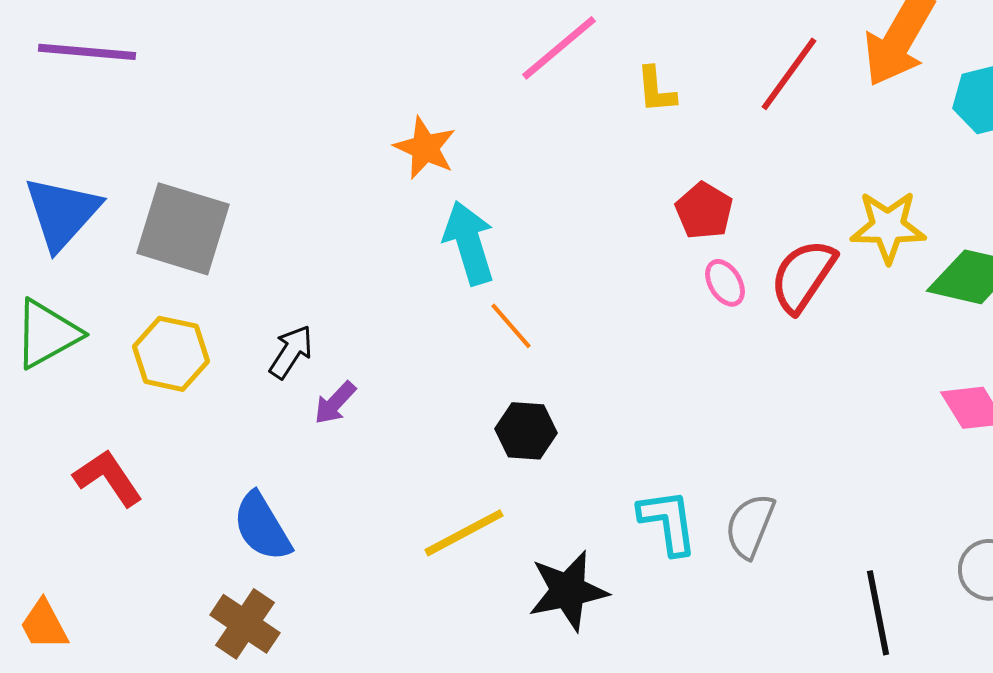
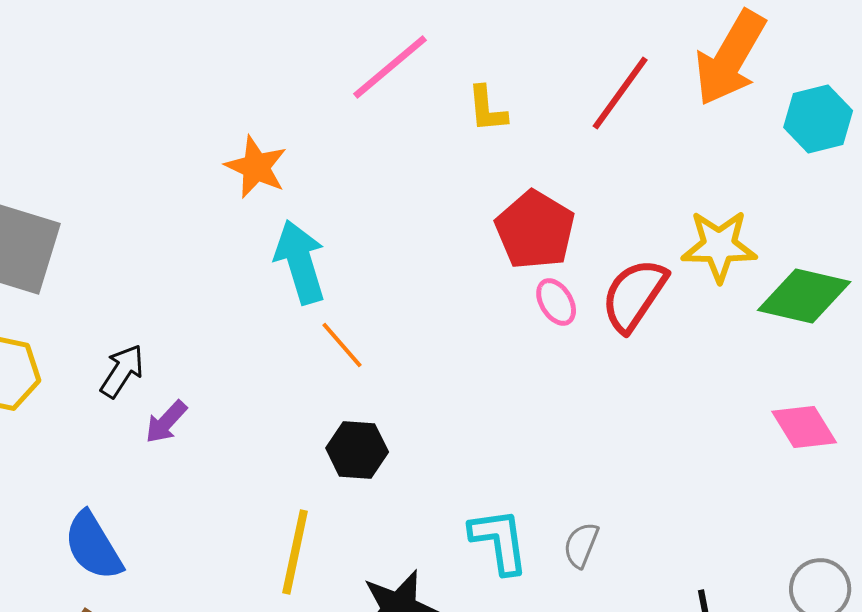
red pentagon: (704, 211) -> (535, 230), size x1.4
gray semicircle: (750, 526) -> (581, 545), size x0.7
yellow line: (464, 533) -> (295, 552), turned -50

